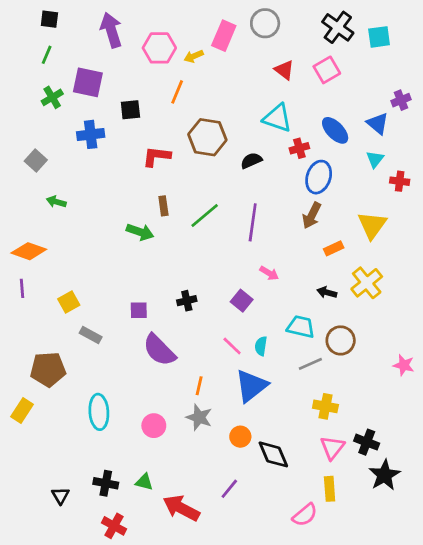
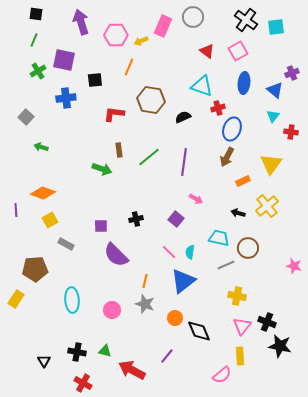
blue ellipse: (335, 130) -> (244, 83), moved, turned 50
orange diamond: (29, 251) -> (43, 193), moved
black star: (385, 475) -> (280, 346), turned -30

